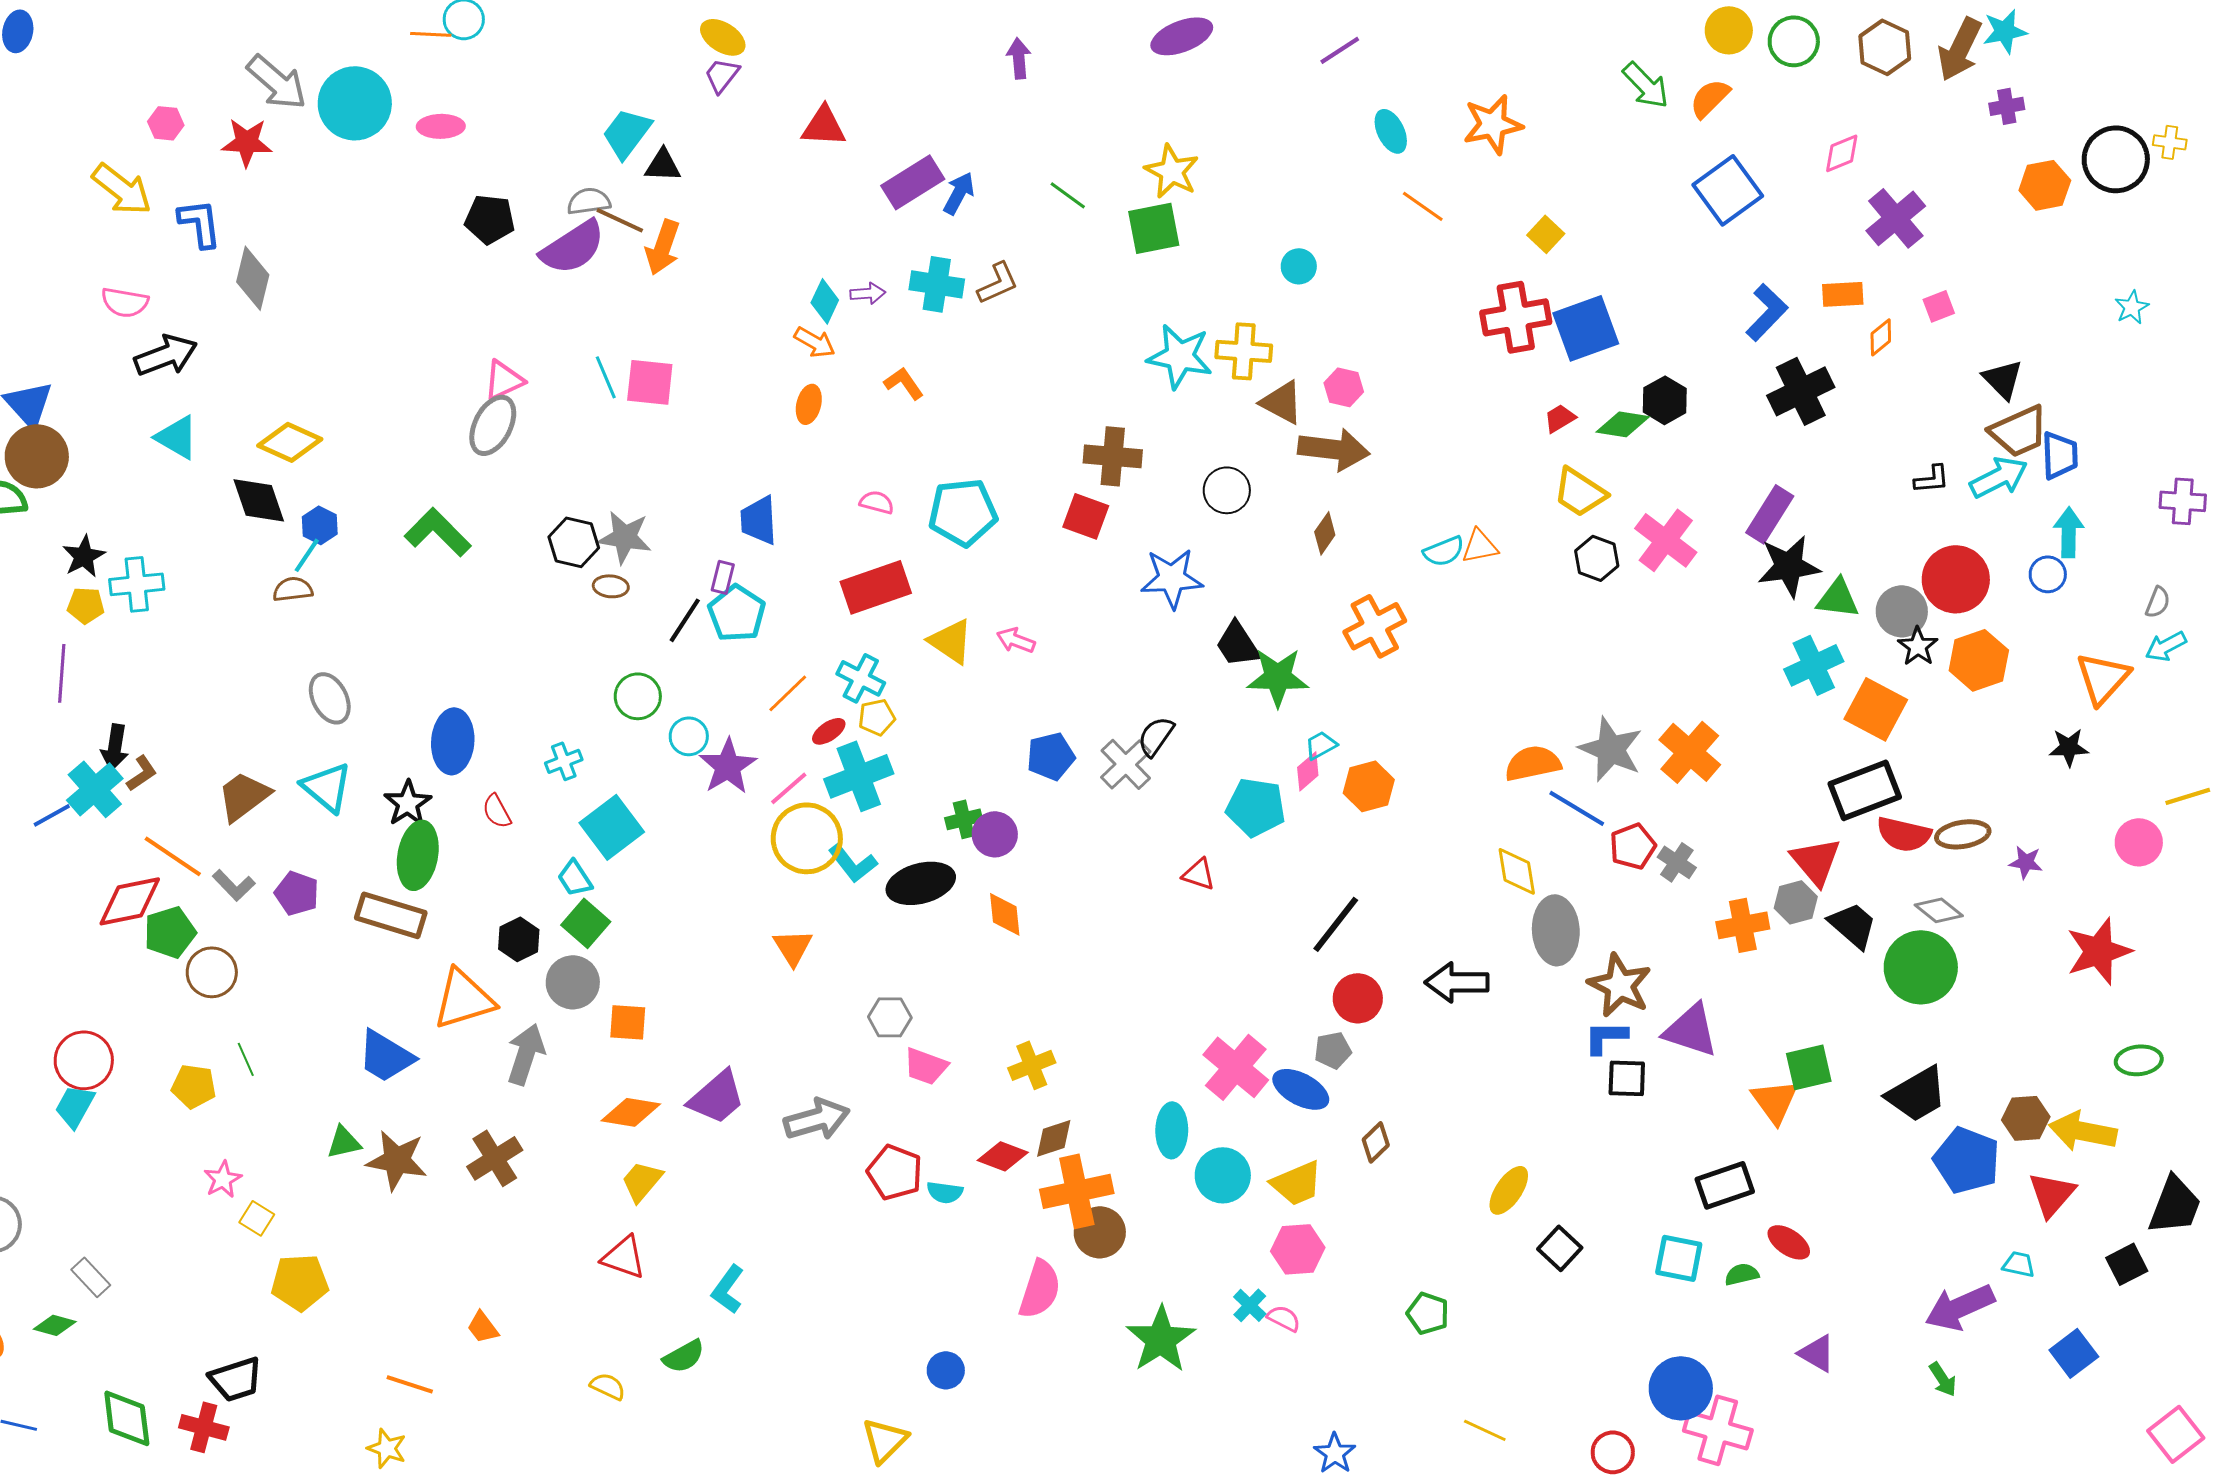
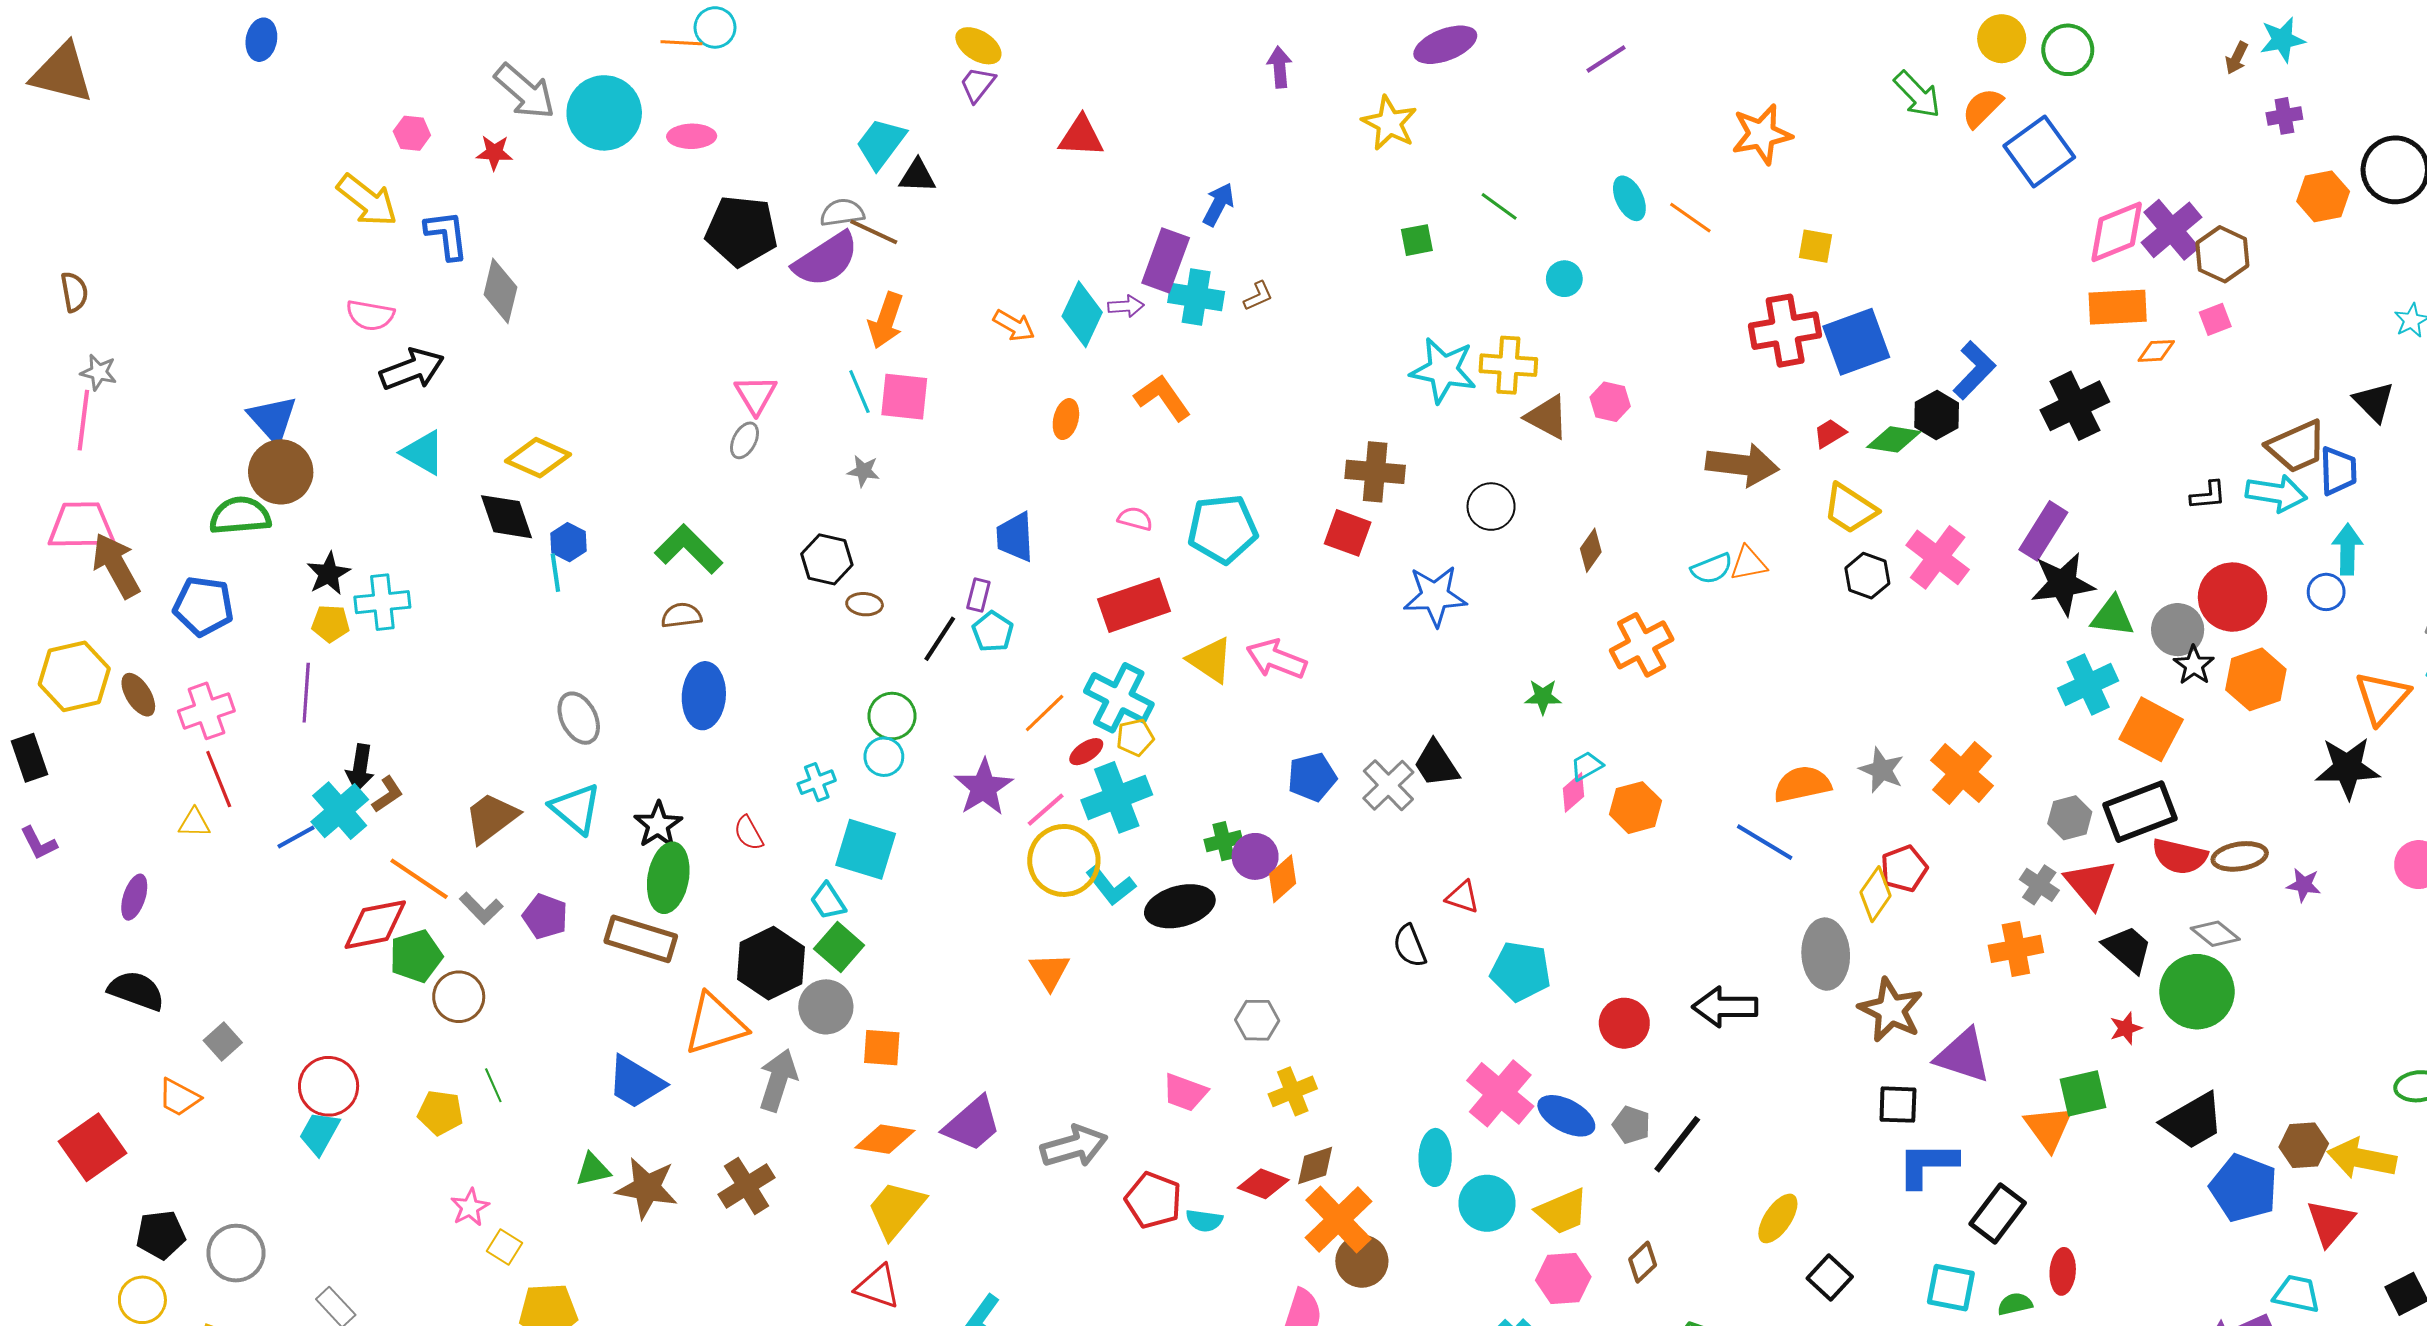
brown hexagon: (1885, 47) -> (2222, 254), moved
brown arrow: (1960, 49) -> (2237, 58), size x0.5
cyan ellipse: (1391, 131) -> (1629, 198), moved
red star: (247, 142) -> (494, 153), size x0.7
pink diamond: (1842, 153) -> (2117, 232), moved, size x1.6
yellow star: (1172, 171) -> (1389, 123), moved
purple rectangle: (913, 182) -> (1166, 260), moved, turned -38
blue square: (1728, 190) -> (2039, 152), moved
green line: (1068, 195) -> (1499, 206), moved
black pentagon: (490, 219) -> (741, 231), size x1.4
green square: (1154, 228) -> (1417, 240), size x0.6
yellow square: (1546, 234) -> (1816, 246), turned -33
orange arrow: (663, 247) -> (886, 320), moved
brown L-shape: (998, 283) -> (1258, 296), size x0.7
orange rectangle: (1843, 294) -> (2118, 307), size x1.4
cyan diamond: (825, 301) -> (1082, 314), size x1.4
blue L-shape: (1767, 312) -> (1974, 370), moved
orange diamond: (1881, 337) -> (2156, 351), turned 36
orange arrow: (815, 342) -> (1014, 325), moved
black triangle: (2003, 379) -> (2374, 402), moved
pink triangle: (504, 380) -> (756, 395), turned -36
orange L-shape: (904, 383) -> (1163, 398), size x1.4
gray ellipse: (493, 425) -> (745, 440), size x0.6
brown arrow: (1334, 449) -> (1742, 465), moved
cyan arrow: (1999, 477) -> (2276, 493), turned 36
gray star: (625, 537) -> (864, 471), moved, size x0.6
cyan line: (307, 555) -> (555, 573), turned -42
brown semicircle: (293, 589) -> (681, 615), moved
cyan pentagon: (737, 613) -> (993, 632), size x0.7
pink arrow: (1016, 640) -> (1276, 659), size x1.5
black trapezoid: (1238, 644) -> (1436, 764), moved
green star: (1278, 677) -> (1543, 697), size x0.6
cyan cross: (861, 678) -> (1119, 698), size x1.4
cyan circle: (689, 736) -> (884, 757), moved
black semicircle: (1156, 736) -> (1410, 946), moved, turned -57
blue ellipse: (453, 741) -> (704, 696), moved
black star: (2069, 747) -> (2347, 768), size x1.6
gray star: (1611, 749) -> (1882, 770), size x0.7
cyan pentagon: (1256, 807) -> (1521, 971), moved
blue line: (1577, 808) -> (1765, 842), moved
cyan square: (612, 827) -> (866, 849), turned -36
gray cross: (1677, 862) -> (2039, 885), moved
yellow diamond: (1517, 871) -> (1876, 894), moved, turned 44
gray hexagon: (1796, 902) -> (2070, 818), moved
orange diamond: (1005, 914) -> (1283, 879), moved, turned 54
black line: (1336, 924) -> (1677, 1144), moved
black hexagon: (519, 939) -> (771, 963), size x1.6
red star: (2099, 951) -> (2126, 1028), moved, size x0.5
gray hexagon: (890, 1017) -> (1257, 1020), moved
blue L-shape: (1606, 1037) -> (1927, 1165), moved, size x1.4
gray pentagon: (1333, 1050) -> (1631, 1125), moved, turned 30
brown diamond: (1376, 1142) -> (1643, 1262), moved
yellow trapezoid: (642, 1181) -> (896, 1209), size x1.4
black rectangle: (1725, 1185) -> (1998, 1213), turned -34
orange cross: (1077, 1191) -> (1339, 1220), turned -32
red ellipse: (1789, 1242) -> (2063, 1271), turned 60
cyan trapezoid: (2019, 1264) -> (2297, 1294), size x1.4

